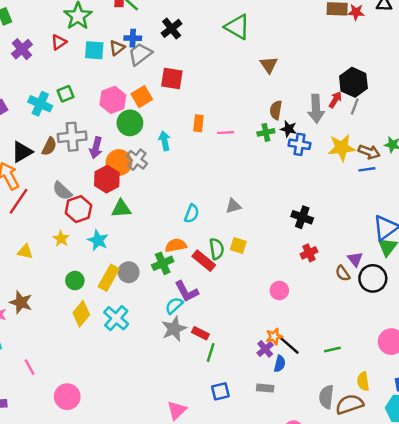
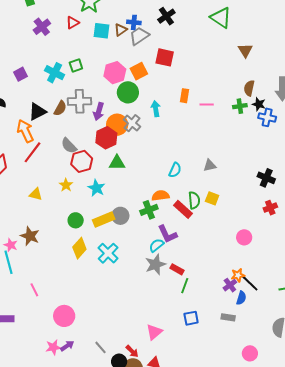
yellow rectangle: (109, 278) -> (104, 219), turned 35

